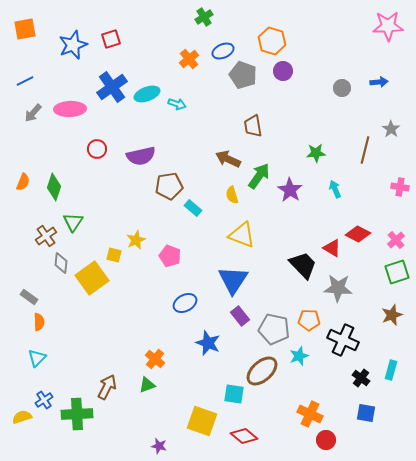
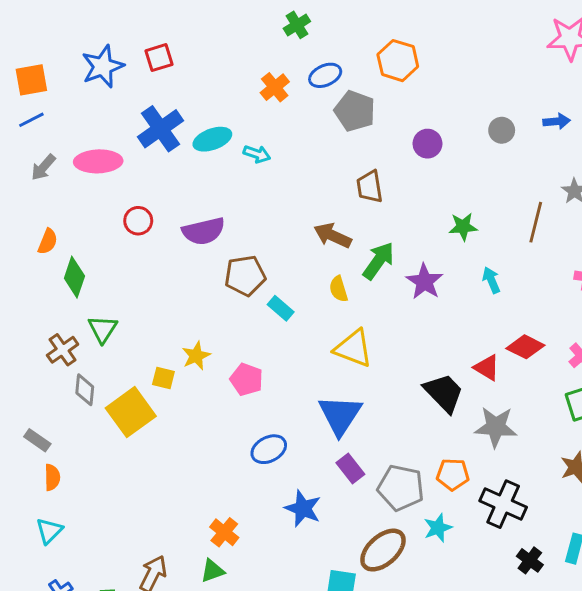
orange square: (25, 29) -> (31, 80), moved
purple circle: (283, 71) -> (427, 144), moved
orange semicircle: (23, 182) -> (48, 242), moved

